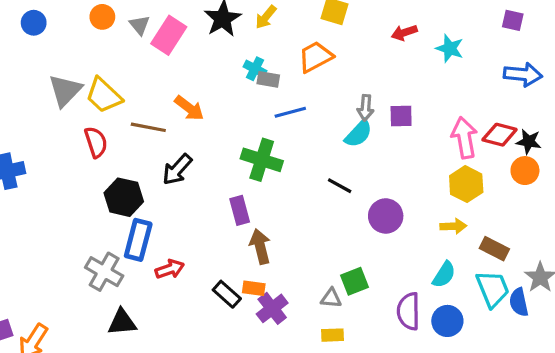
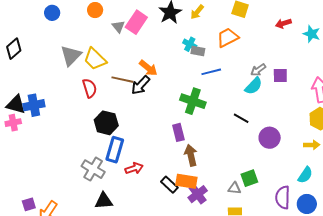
gray triangle: (140, 25) -> (118, 27), moved
gray arrow: (365, 108) -> (258, 70), turned 49
black arrow: (177, 169) -> (141, 85), moved
orange rectangle: (254, 288) -> (186, 181), size x1.5

